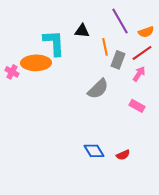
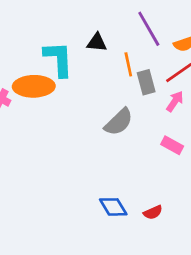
gray rectangle: (118, 60) -> (146, 82), turned -36

